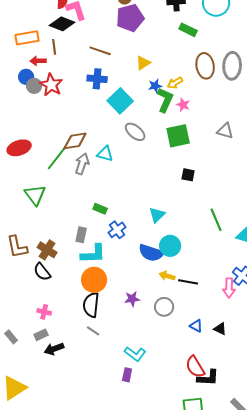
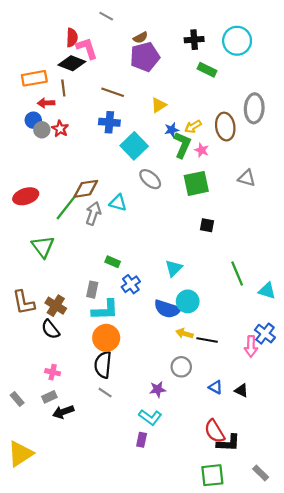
brown ellipse: (205, 66) -> (225, 127), moved
red star: (51, 85) -> (60, 129), size x0.7
purple star: (132, 299) -> (158, 389), moved

